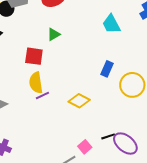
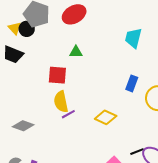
cyan trapezoid: (111, 24) -> (133, 38), turned 45
green triangle: (54, 34) -> (76, 52), turned 32

